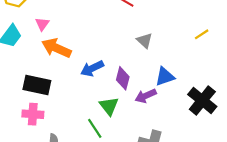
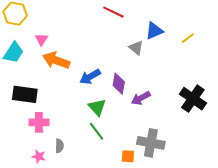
blue triangle: (165, 76) -> (154, 31), moved
black rectangle: (37, 85) -> (25, 94), moved
green triangle: (109, 106) -> (97, 107), moved

